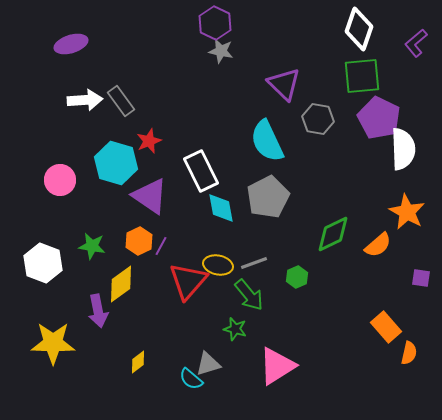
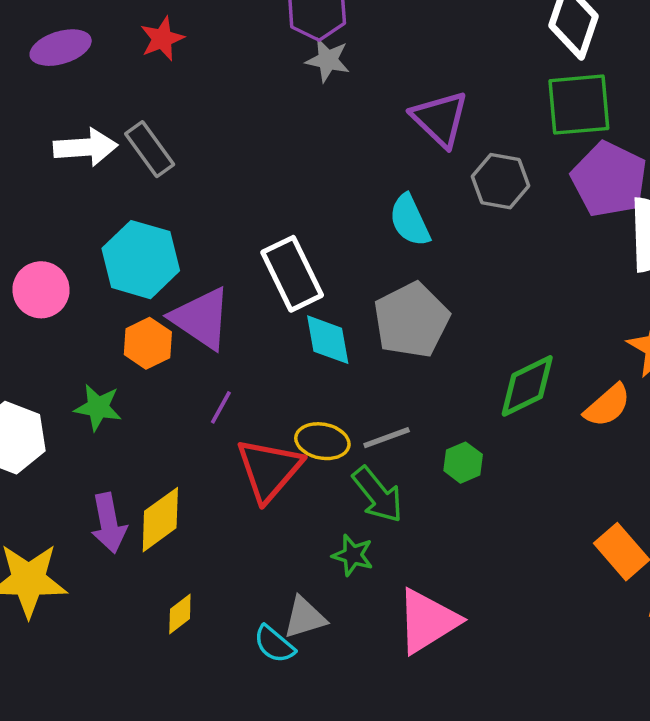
red star: (149, 141) -> (162, 39), moved
cyan semicircle: (267, 141) -> (410, 220), size x0.7
orange hexagon: (139, 241) -> (148, 343), moved
yellow diamond: (121, 284) -> (160, 520), moved

